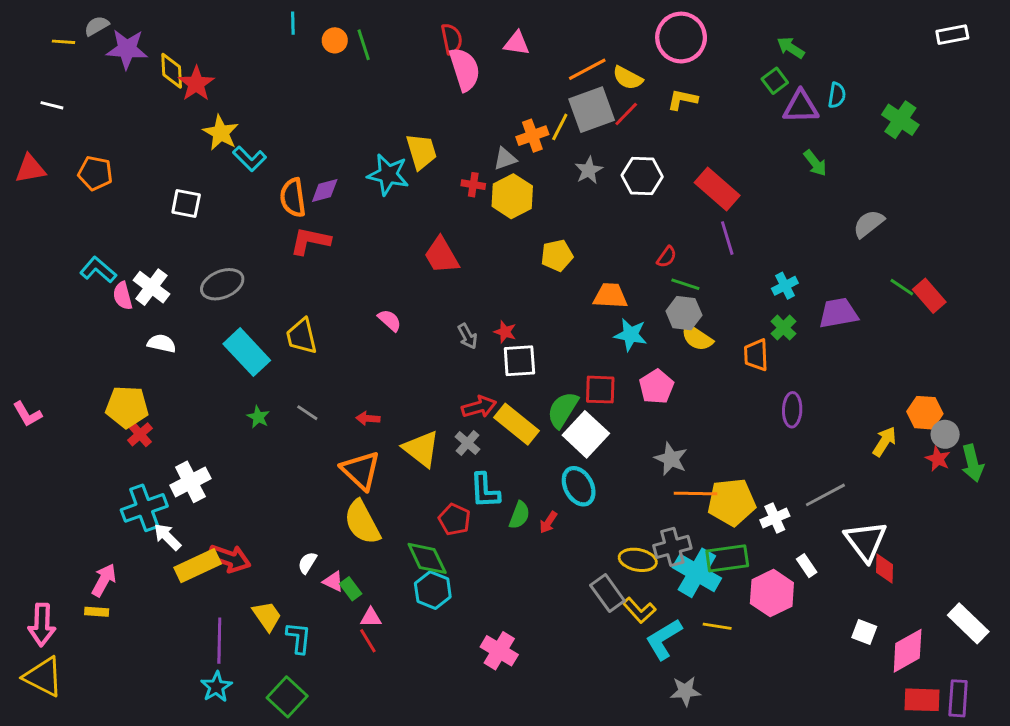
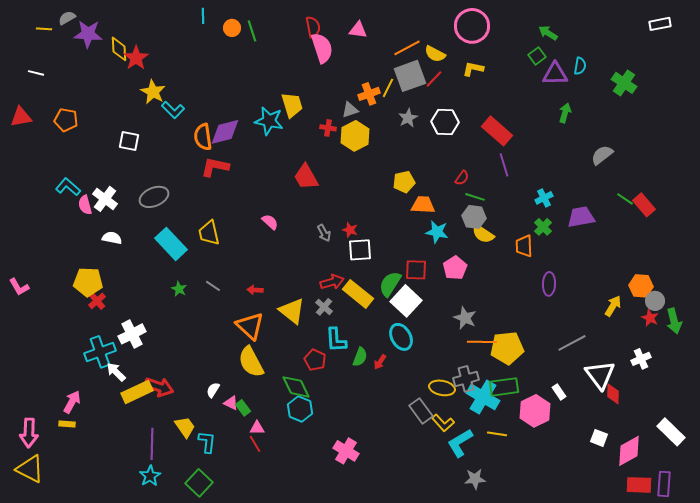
green arrow: (815, 163) -> (565, 113), turned -126
purple diamond: (325, 190) -> (225, 132), size x1.5
yellow pentagon: (557, 255) -> (404, 182), moved
white cross: (775, 518) -> (641, 359), moved

